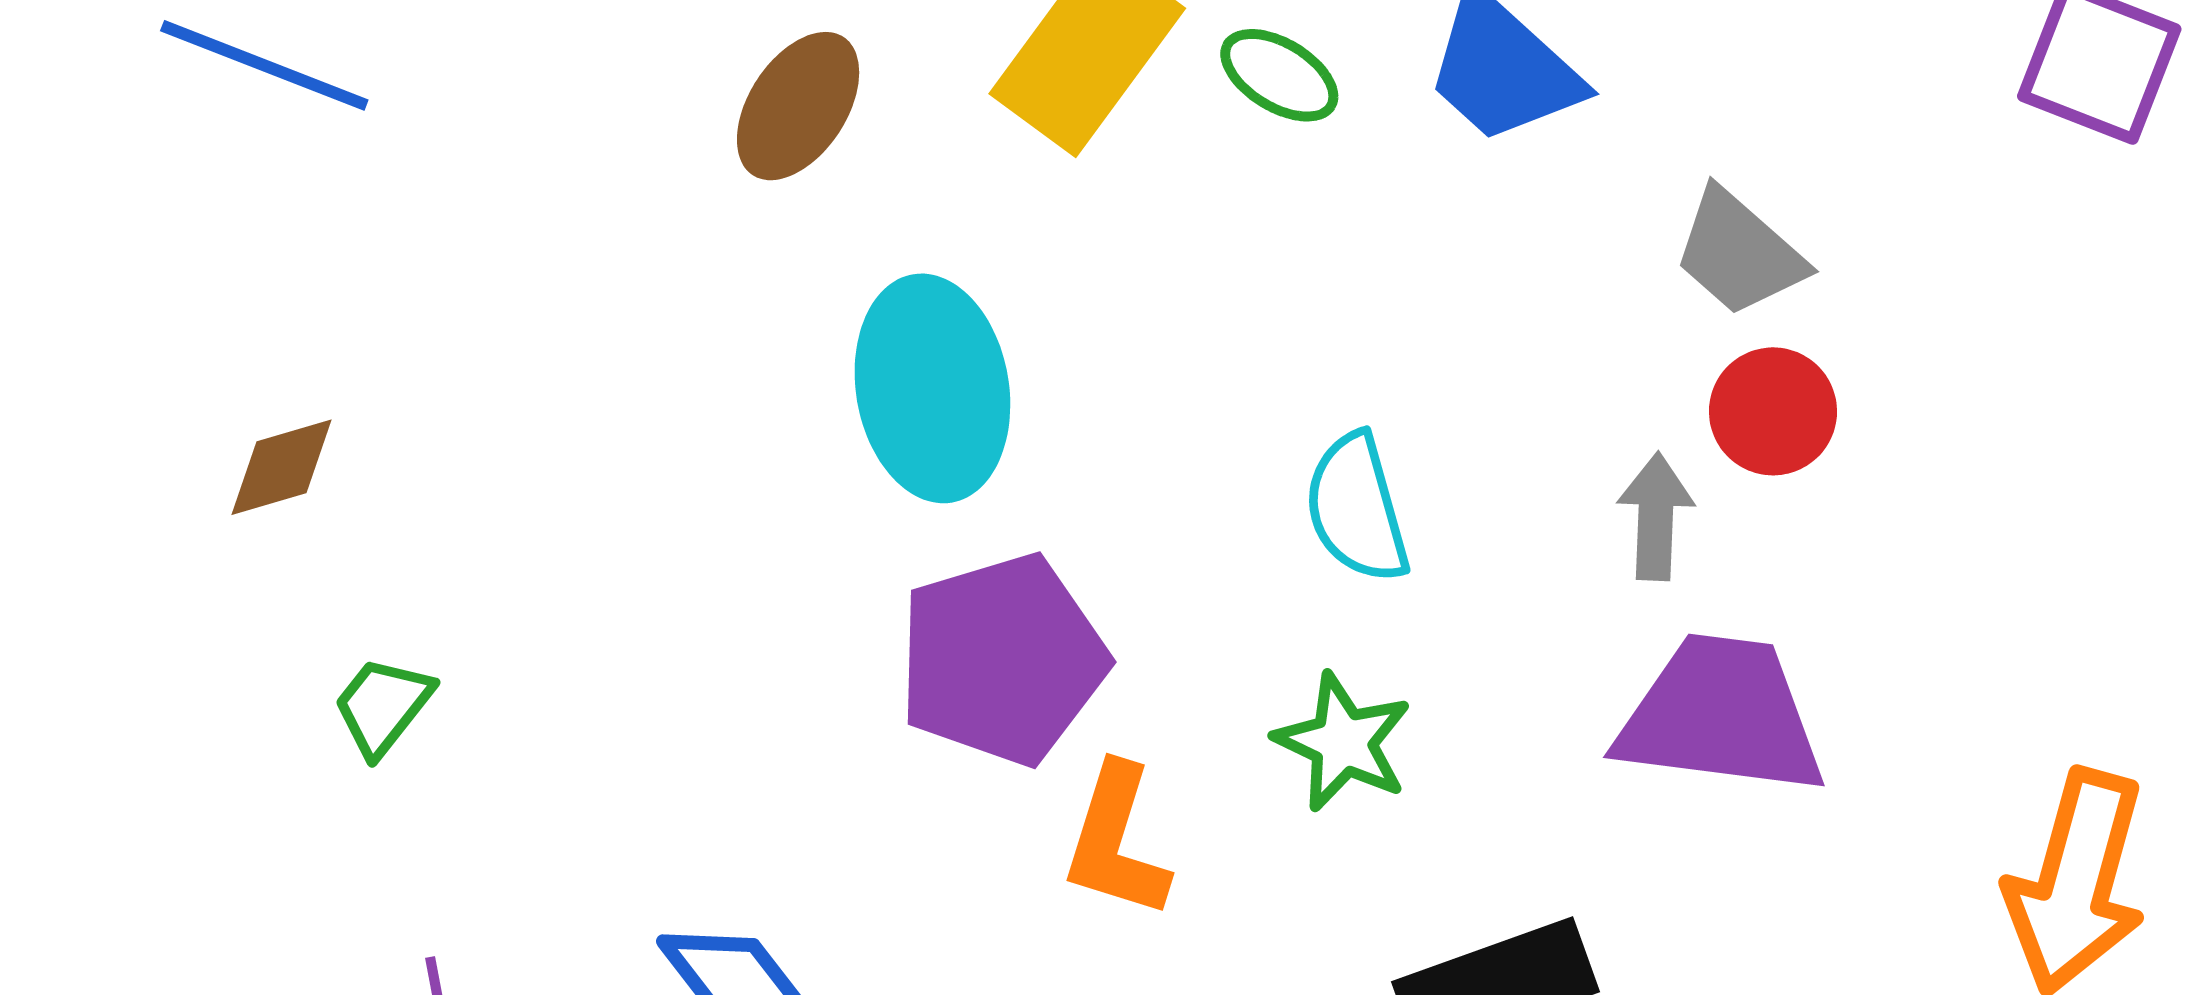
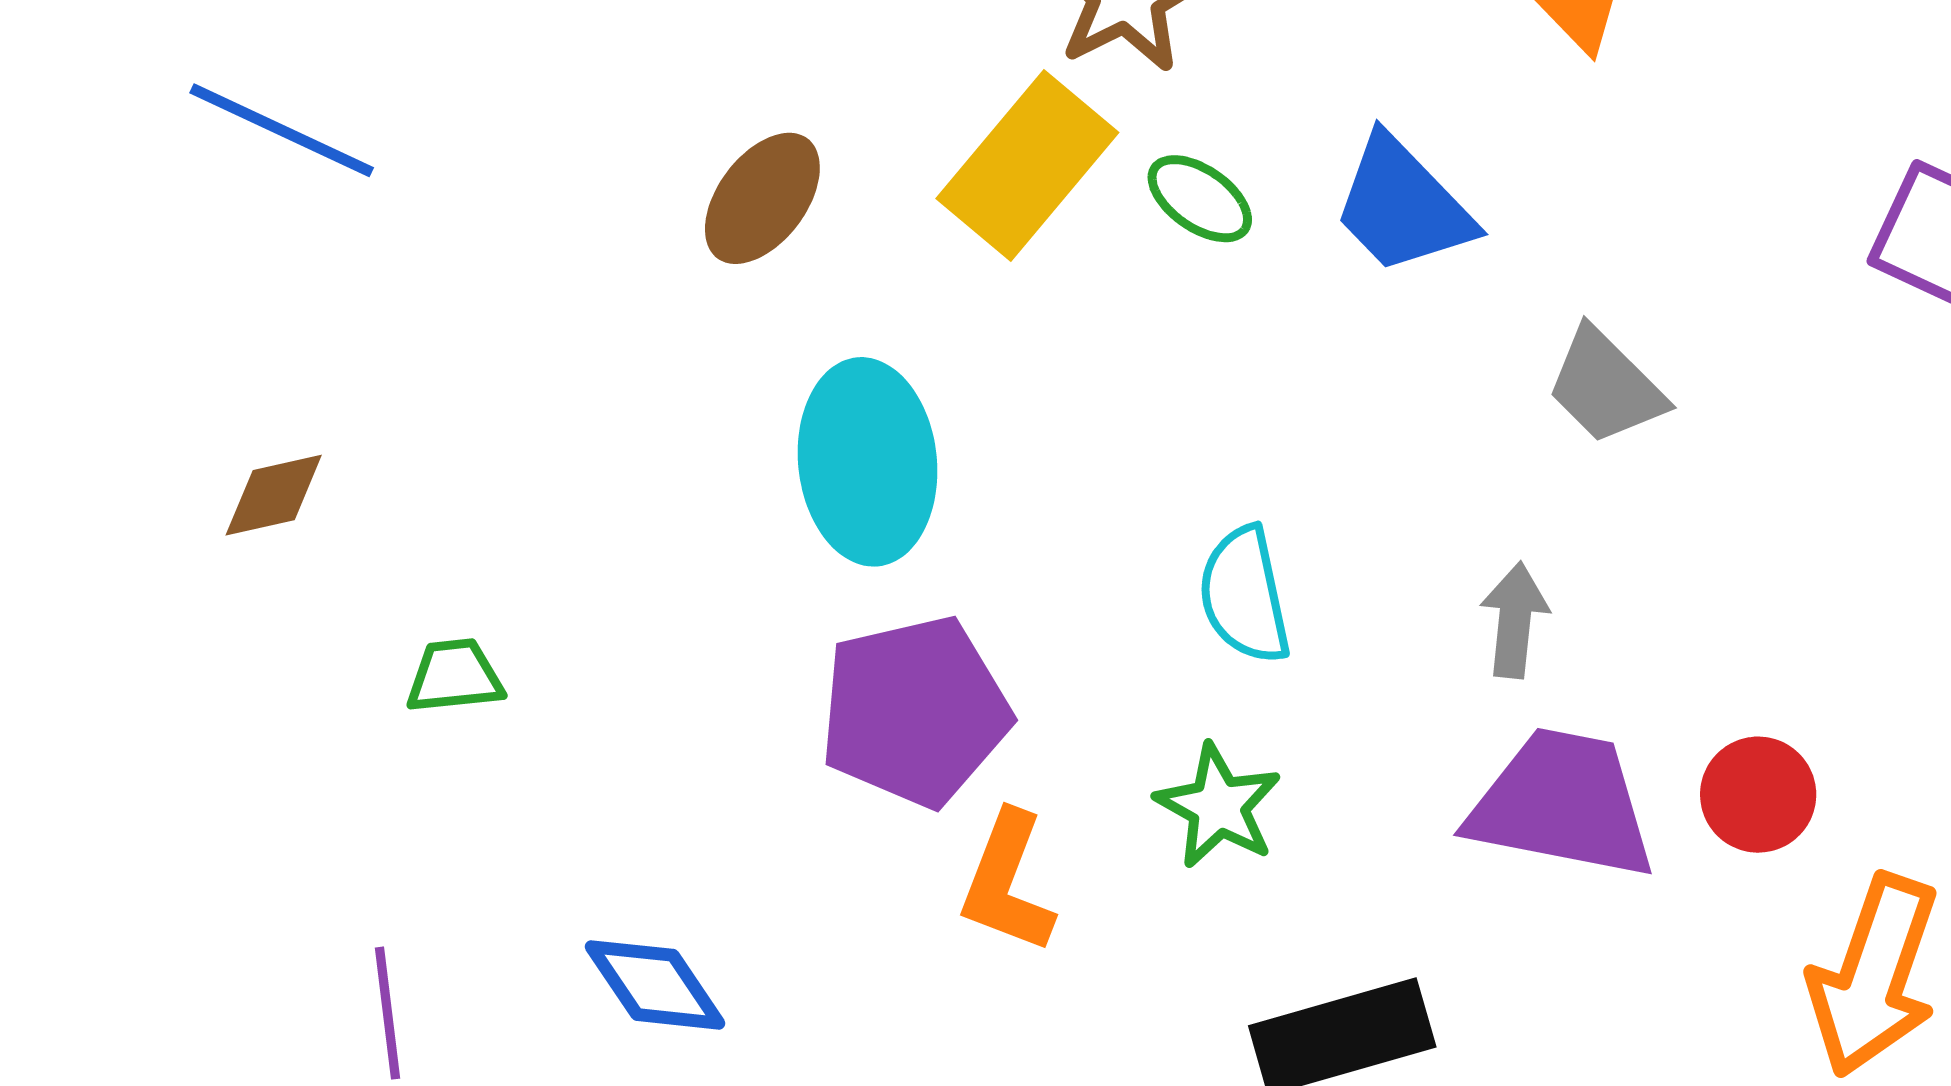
red circle: (1773, 411) -> (1758, 795), moved
green trapezoid: (383, 706) -> (455, 676), moved, turned 42

